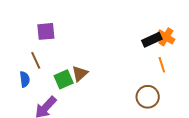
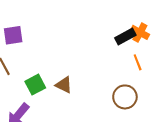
brown triangle: (80, 74) -> (64, 85), moved, turned -48

